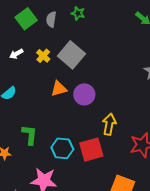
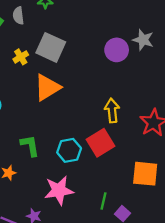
yellow cross: (43, 56) -> (21, 57), turned 32
orange triangle: (59, 89) -> (47, 87), size x1.5
purple circle: (84, 94) -> (117, 50), moved

